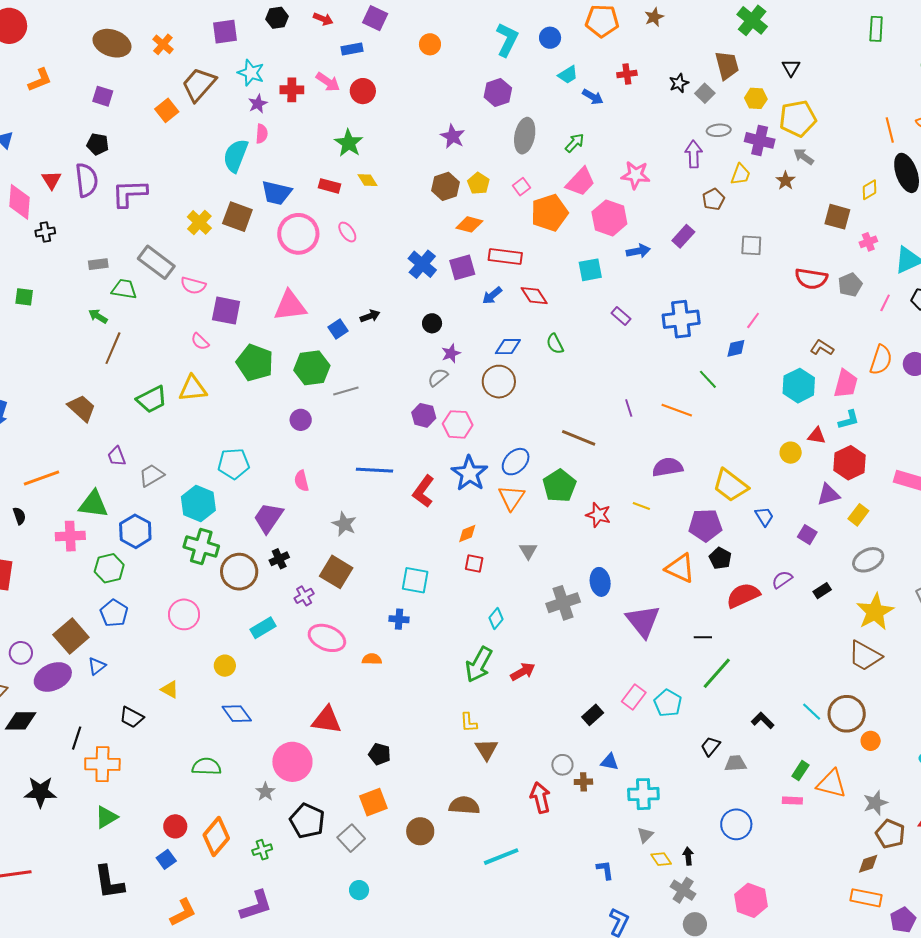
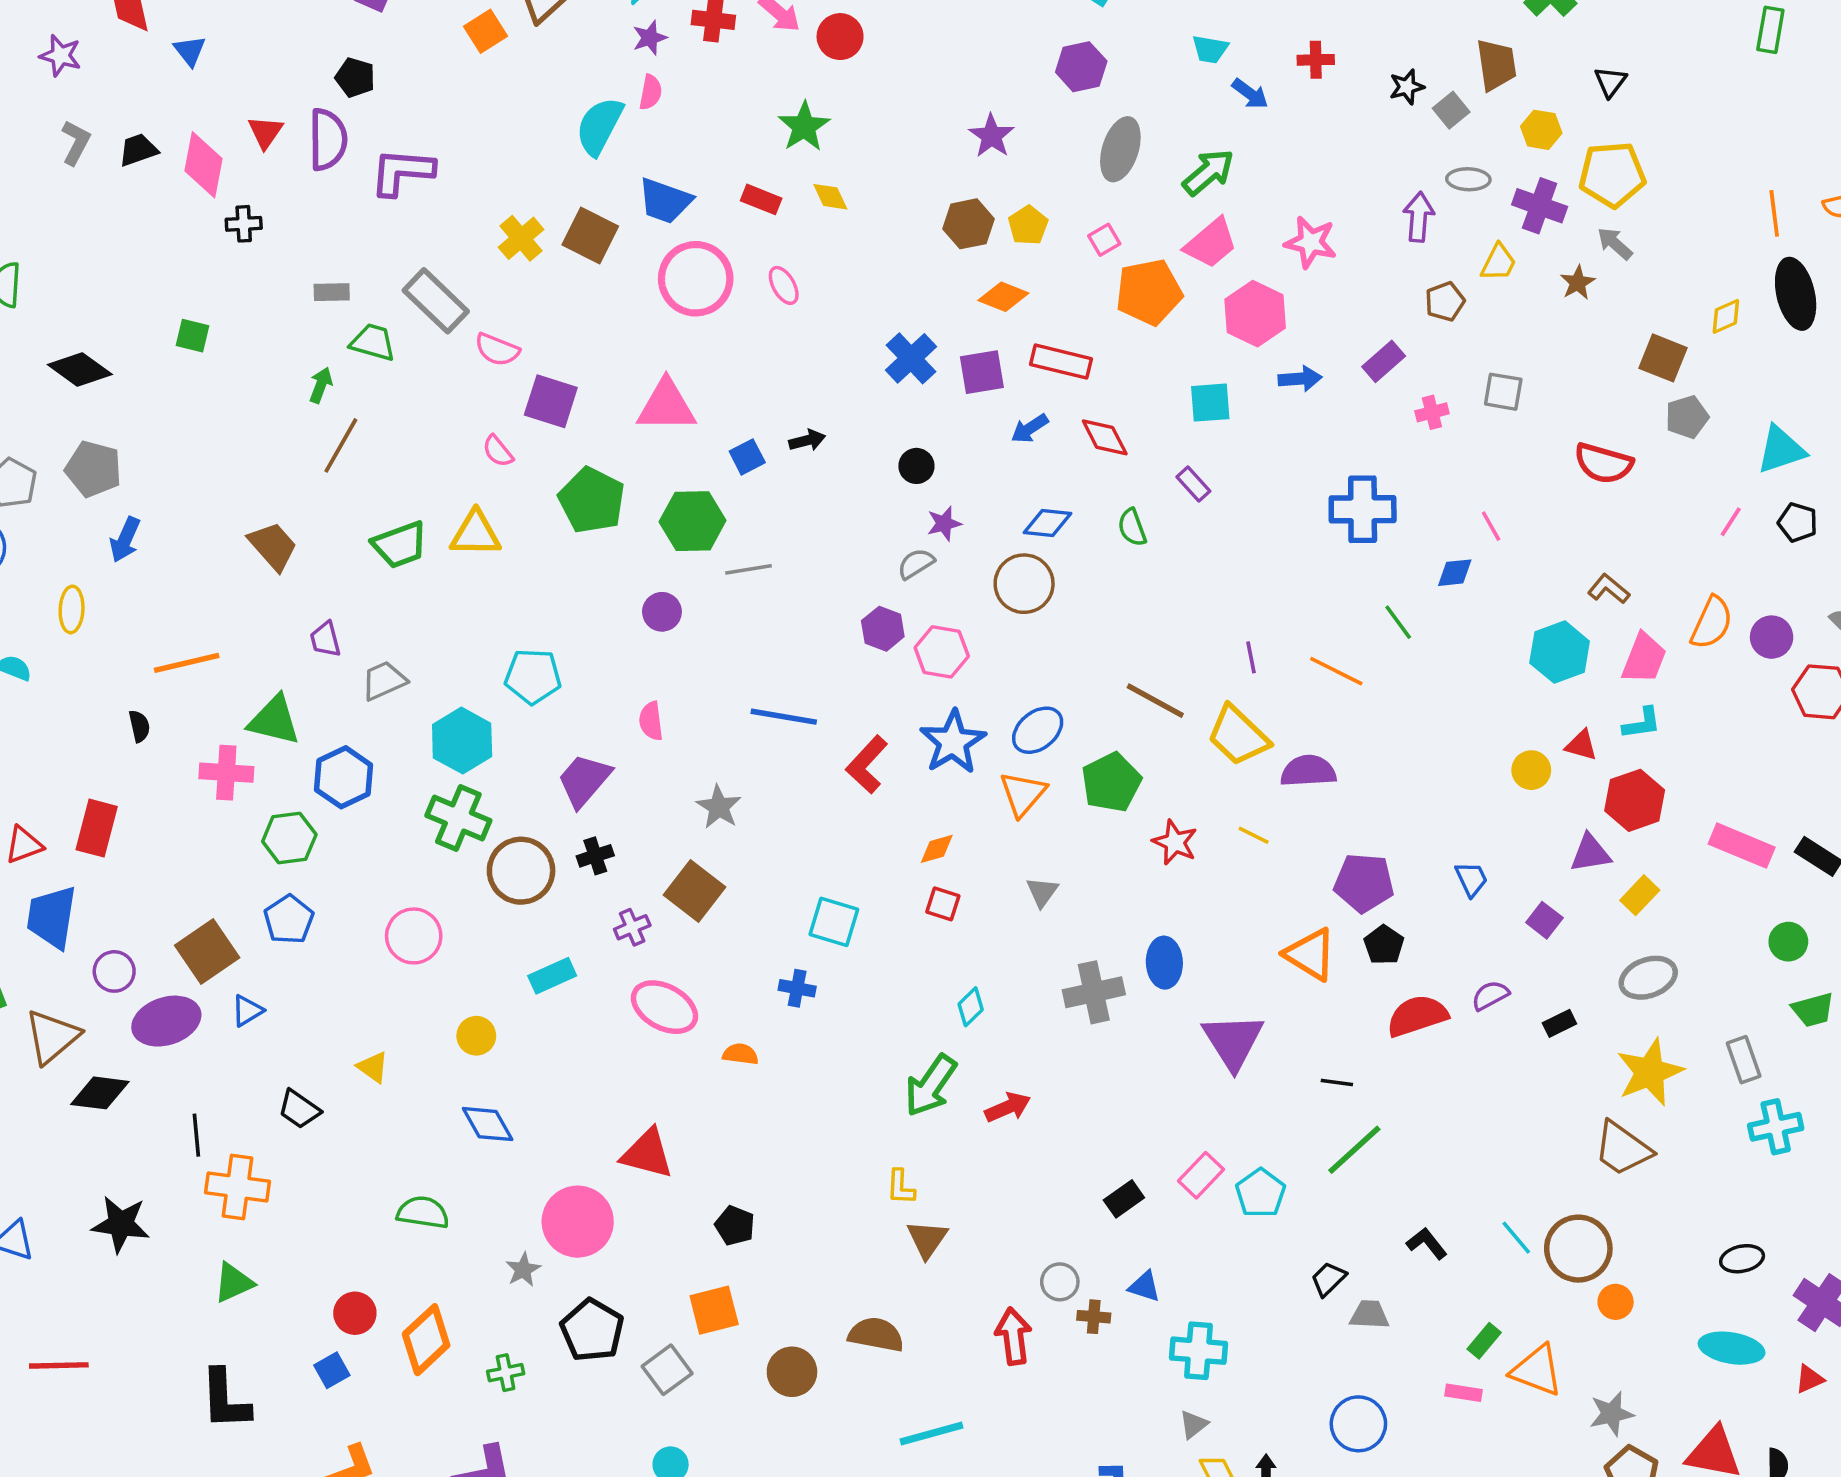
cyan trapezoid: (568, 75) -> (1210, 49), turned 35
green arrow: (575, 143) -> (1208, 172), size x1.4
pink cross: (868, 242) -> (1432, 412), moved
gray pentagon: (850, 285) -> (1687, 417), moved
green arrow: (98, 316) -> (321, 385), turned 72
purple rectangle: (621, 316) -> (1193, 484), moved
pink line: (753, 320) -> (1491, 526), turned -72
yellow trapezoid: (730, 485) -> (1238, 736), moved
black line: (77, 738) -> (196, 1135), turned -30

